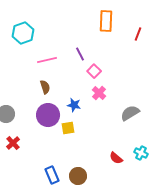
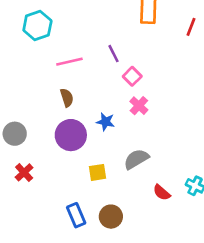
gray semicircle: (130, 113) -> (136, 159), moved
yellow square: (68, 128) -> (98, 172), moved

